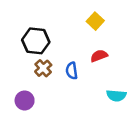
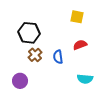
yellow square: (95, 21) -> (77, 17), turned -32
cyan semicircle: (116, 96) -> (85, 79), moved

